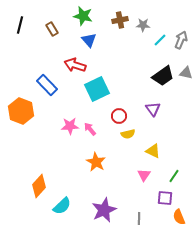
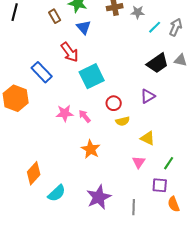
brown rectangle: (52, 29) -> (55, 16), moved
red arrow: (75, 65) -> (70, 52), turned -145
purple triangle: (153, 109) -> (148, 96), turned 35

